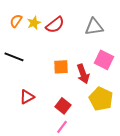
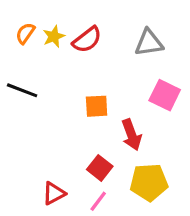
red arrow: (83, 74) -> (131, 135), moved
red triangle: (27, 97) -> (54, 193), moved
yellow pentagon: (101, 99) -> (149, 182), moved, turned -30

